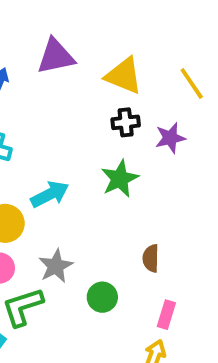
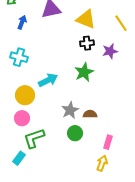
brown semicircle: (151, 258) -> (90, 114), moved, turned 88
gray star: (56, 266) -> (70, 110), moved

